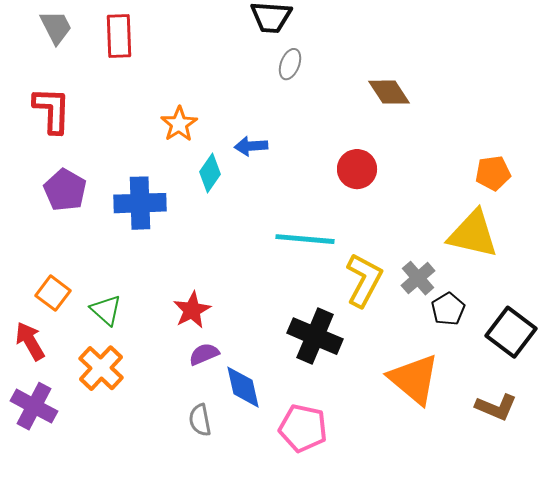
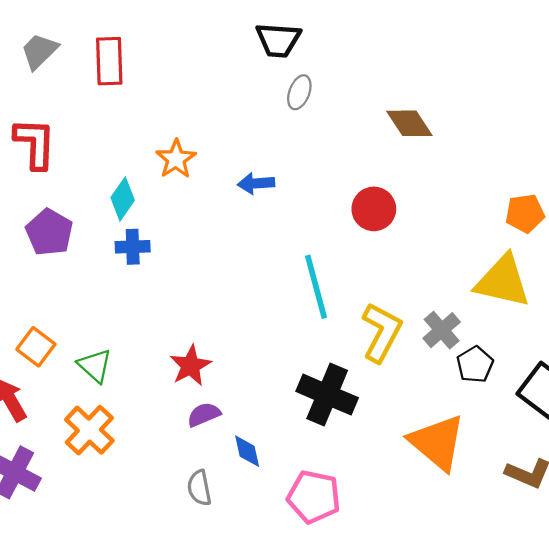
gray trapezoid: (56, 27) -> (39, 51), turned -108
cyan diamond: (210, 173) -> (123, 199), moved
blue cross: (140, 203) -> (133, 247), size x0.6
cyan line: (305, 239) -> (316, 287), turned 70
blue diamond: (243, 387) -> (247, 451), size x0.7

